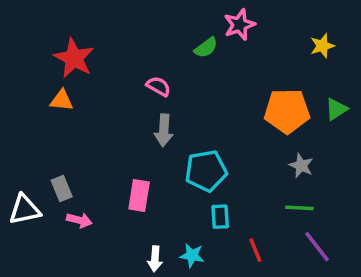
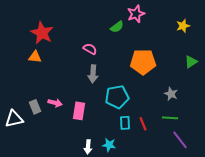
orange pentagon: (287, 111) -> (143, 62), moved
pink arrow: (79, 220) -> (55, 103), moved
red line: (255, 250) -> (143, 124), moved

